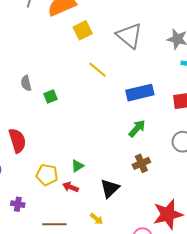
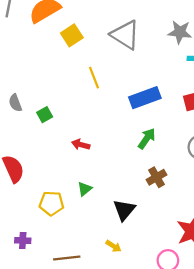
yellow line: (98, 70) -> (94, 78), turned 36
red arrow: (71, 187) -> (81, 145), moved

